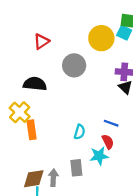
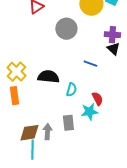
black semicircle: (35, 84) -> (48, 77), moved
blue line: (111, 123) -> (90, 64), moved
orange rectangle: (32, 130) -> (14, 96), moved

